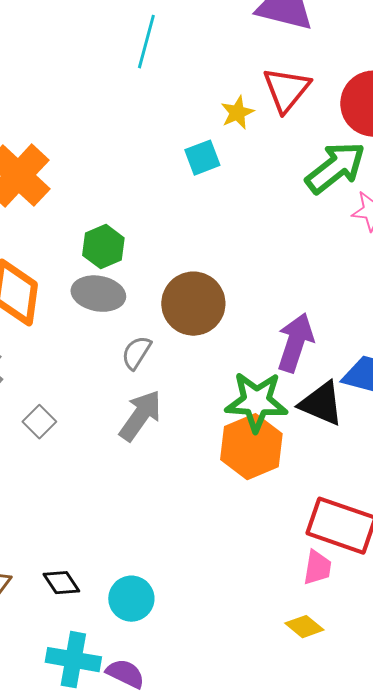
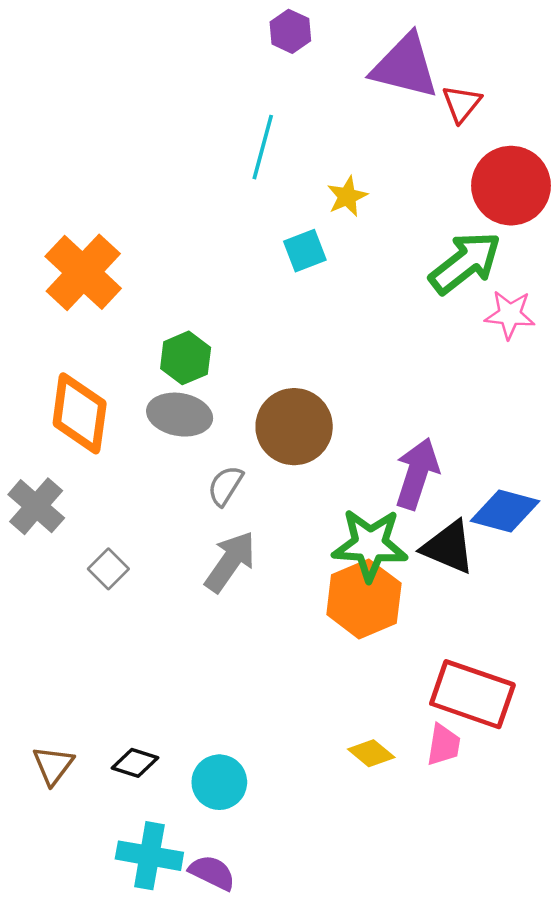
cyan line: (146, 42) -> (263, 147), moved
red triangle: (286, 90) -> (462, 104), moved, size x0.7
black diamond: (61, 583) -> (135, 763), turned -39
yellow diamond: (304, 627) -> (371, 753), moved

